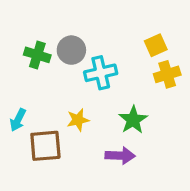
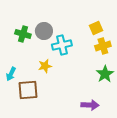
yellow star: (78, 120) -> (45, 66), moved
green star: (133, 120) -> (105, 74), moved
purple arrow: (120, 156) -> (90, 105), moved

